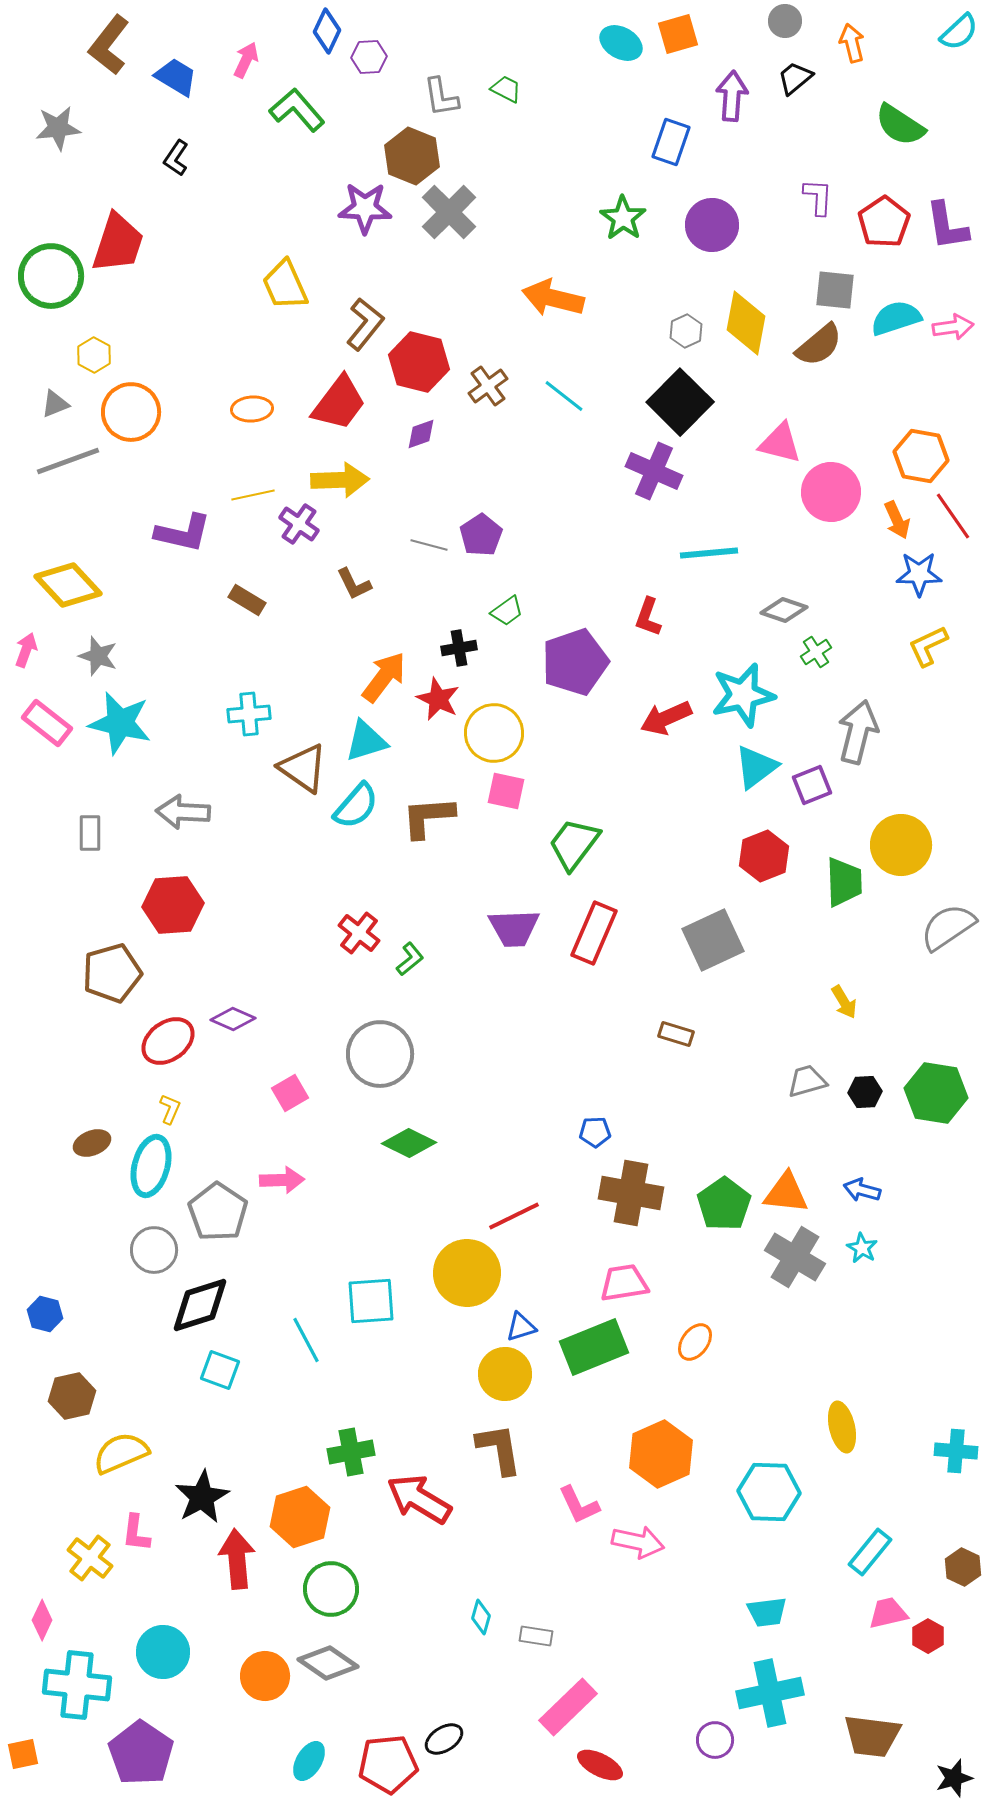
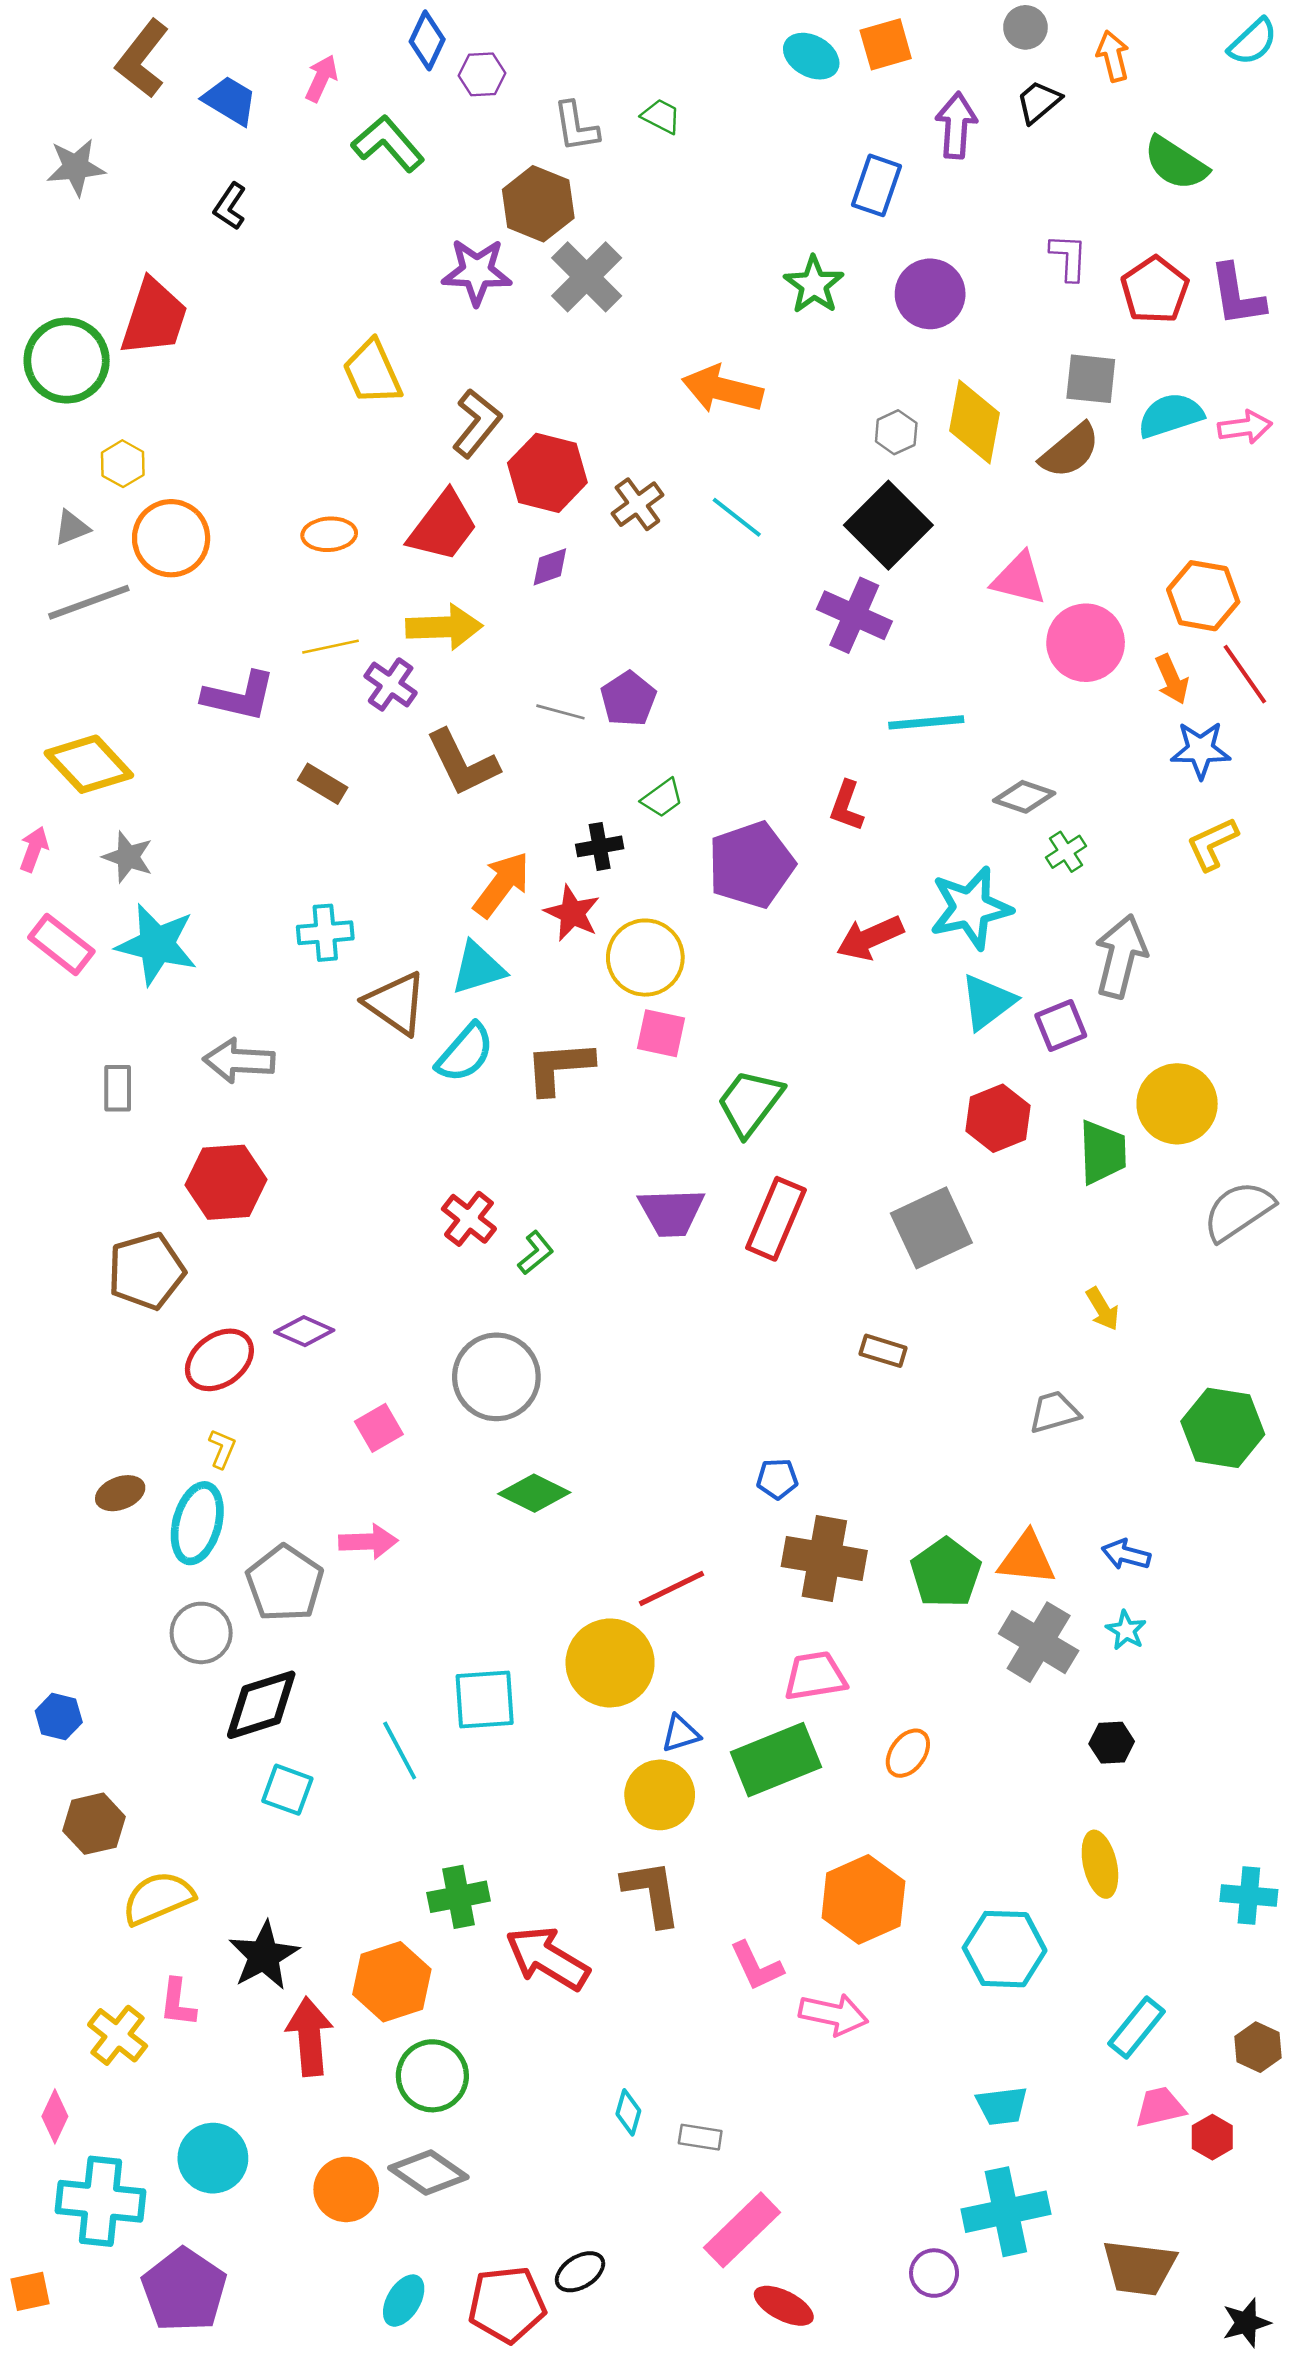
brown L-shape: (354, 584) -> (462, 763), size x1.6
black hexagon: (865, 1092) -> (1112, 1743), moved

